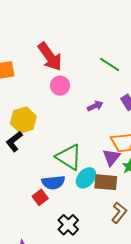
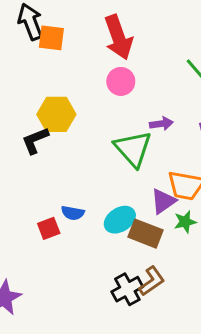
green triangle: (69, 157) -> (133, 149), moved
blue semicircle: (53, 182) -> (73, 213), size x0.7
black cross: (68, 225) -> (127, 289), moved

